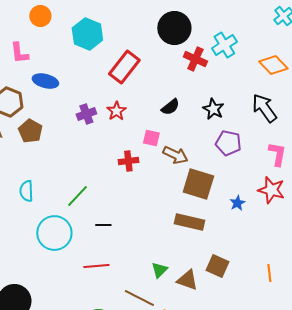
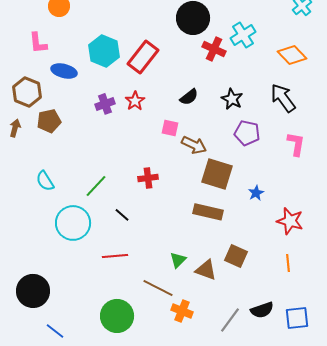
cyan hexagon: (87, 34) -> (104, 51), moved
brown pentagon: (30, 131) -> (49, 121), turned 30
red cross: (128, 161) -> (148, 178), moved
red star: (271, 190) -> (290, 221), moved
cyan semicircle: (26, 191) -> (45, 181), turned -30
black line: (103, 225) -> (122, 215), turned 42

